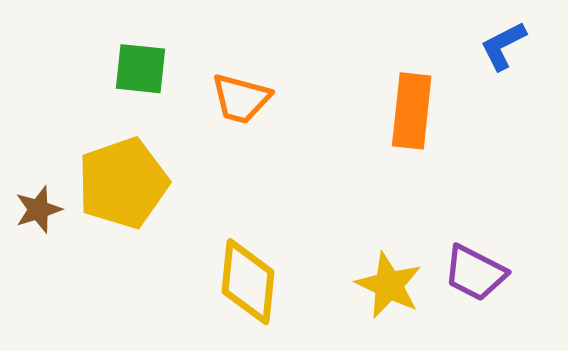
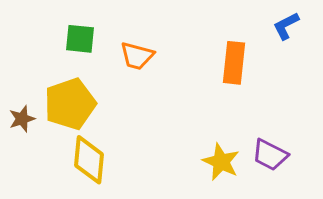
yellow diamond: (248, 282) -> (89, 160), moved

